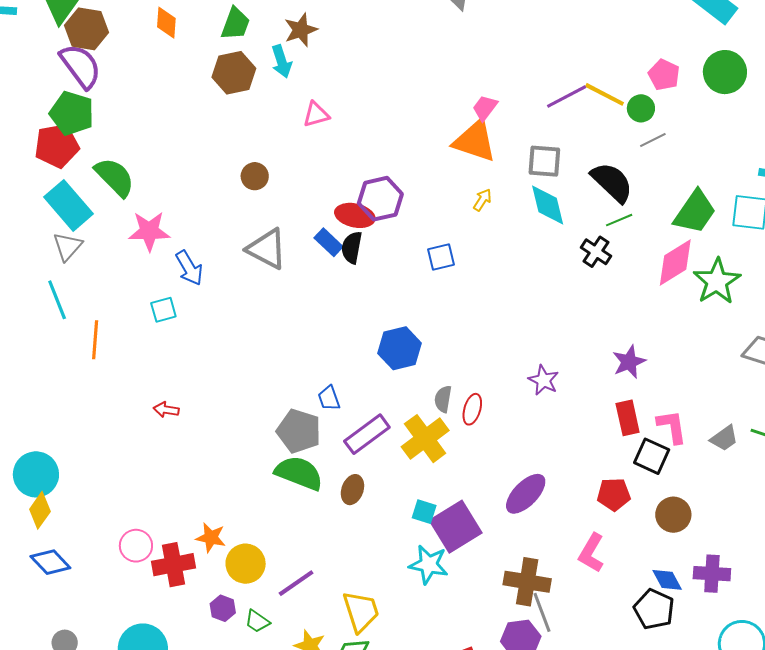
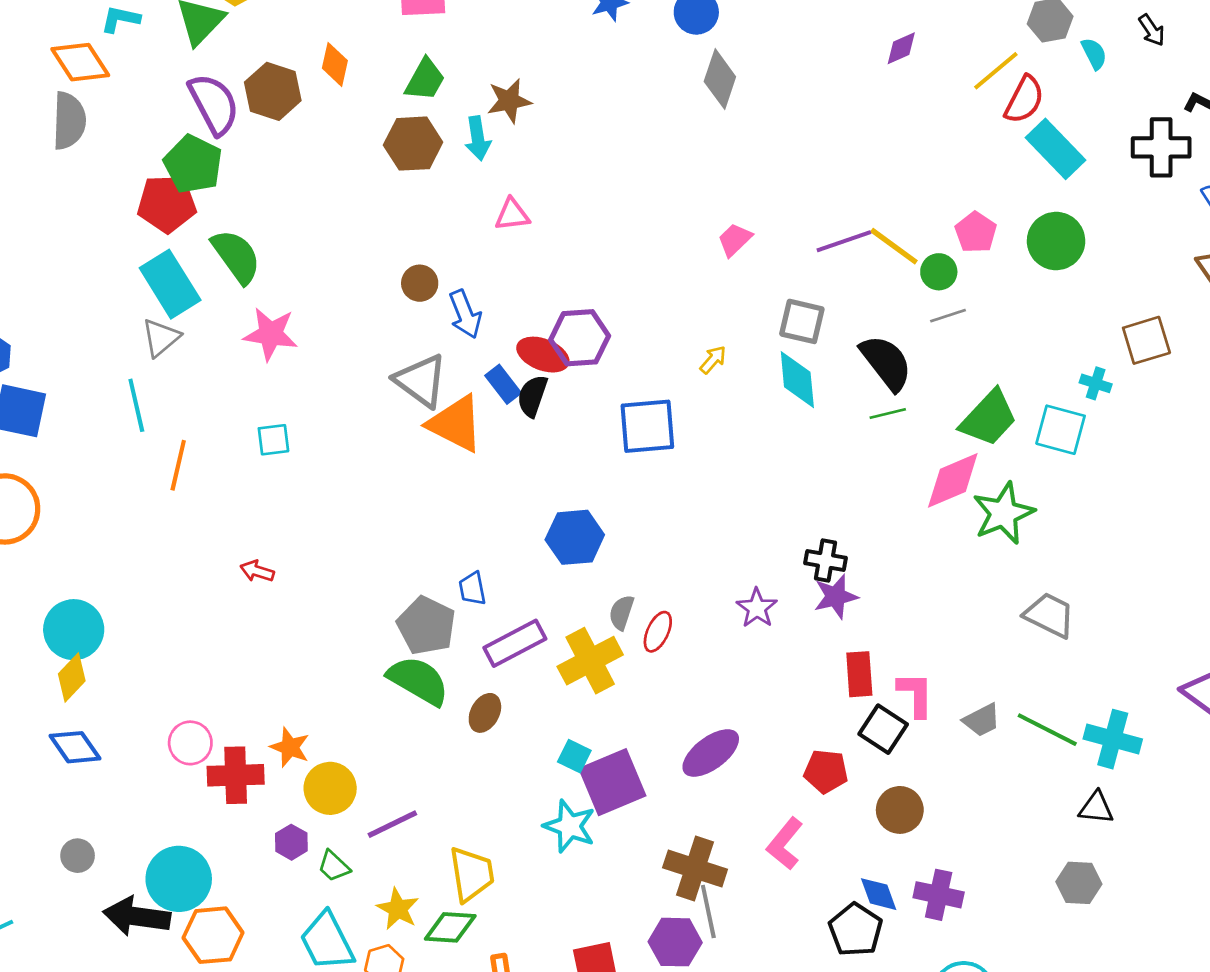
brown hexagon: (87, 29) -> (273, 91), moved
orange triangle: (475, 141) -> (456, 424), moved
black cross: (596, 252) -> (825, 561), moved, turned -32
blue square: (441, 257) -> (647, 426), size x1.6
blue arrow: (189, 268) -> (465, 314), moved
purple star: (629, 362) -> (836, 596), moved

